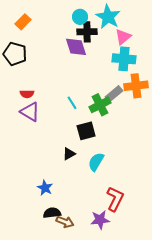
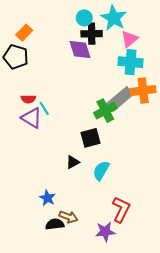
orange rectangle: (23, 22) -> (24, 33), moved
gray rectangle: (114, 94) -> (120, 99), size x1.4
cyan line: (72, 103) -> (44, 108), moved
brown arrow: (65, 222) -> (68, 217), moved

